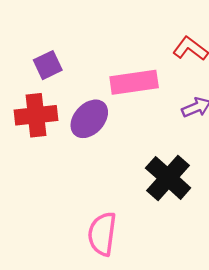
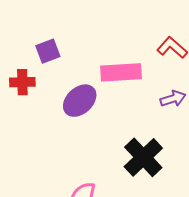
red cross: (36, 115) -> (22, 82), moved, size x0.7

